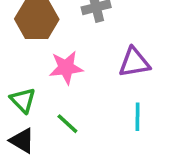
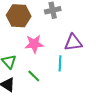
cyan line: (137, 117) -> (60, 63), moved

